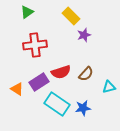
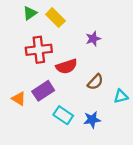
yellow rectangle: (71, 16) -> (55, 18), moved
red semicircle: (61, 72) -> (66, 66), moved
cyan rectangle: (57, 104) -> (63, 115), size x0.7

